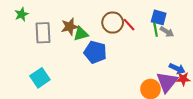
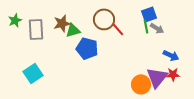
green star: (21, 14) -> (15, 20), moved
blue square: (159, 17) -> (149, 14), turned -35
red line: (129, 25) -> (118, 29), moved
blue arrow: (177, 69) -> (171, 55), moved

